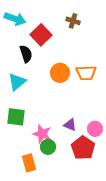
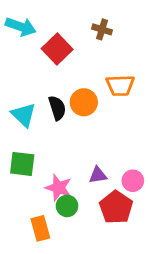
black semicircle: (26, 54) -> (57, 108), moved
orange trapezoid: (86, 73) -> (120, 85), moved
cyan triangle: (17, 82) -> (24, 115), turned -36
purple triangle: (70, 125) -> (98, 175), turned -32

